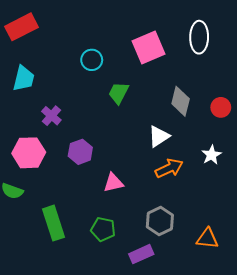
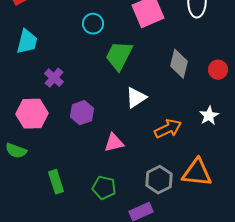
green trapezoid: (119, 93) -> (119, 56), size x1.4
white triangle: (159, 136) -> (136, 98), moved
green rectangle: (54, 223) -> (56, 182), size x0.7
orange triangle: (207, 239) -> (197, 173), moved, size x1.4

